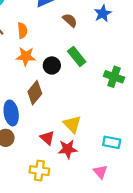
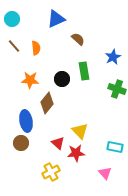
blue star: (103, 13) -> (113, 57), moved
orange star: (26, 56) -> (30, 80), moved
green rectangle: (77, 56) -> (84, 71), turned 30
yellow cross: (39, 171) -> (51, 172), turned -36

